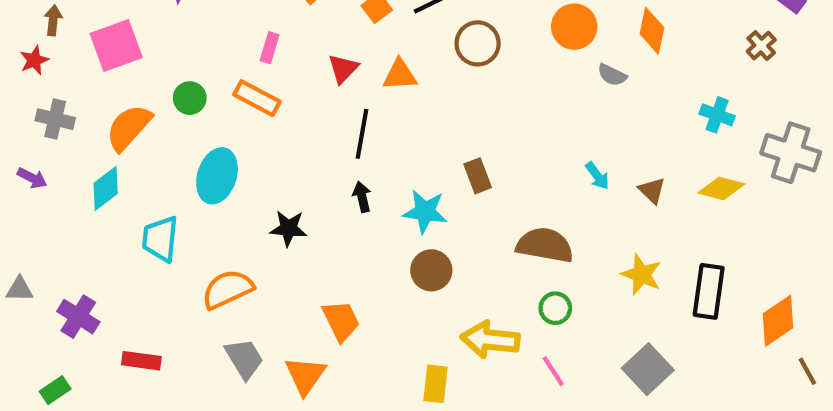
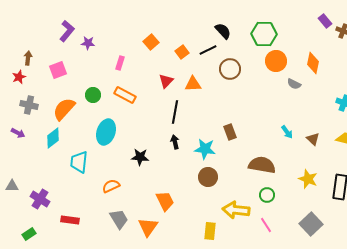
pink square: (116, 46) -> (58, 70), size x0.7
pink rectangle: (270, 48) -> (120, 63), moved
orange semicircle: (228, 289) -> (111, 186), size x0.7

